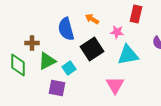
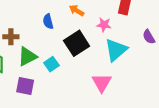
blue semicircle: (66, 29) -> (48, 21), size x0.6
cyan triangle: (128, 55) -> (116, 50), turned -30
purple square: (57, 88) -> (25, 86), moved

